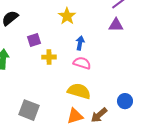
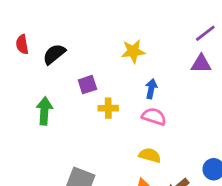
yellow star: (67, 16) -> (133, 51), turned 30
yellow semicircle: (79, 91) -> (150, 155), size x0.7

